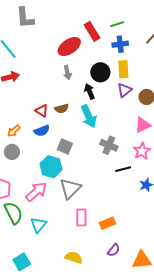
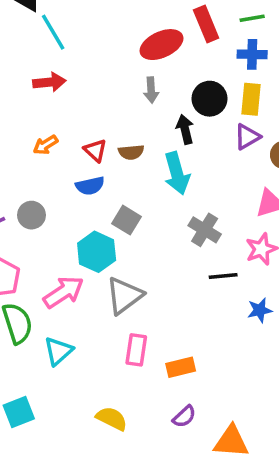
orange arrow: (14, 131) -> (45, 145), moved

